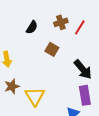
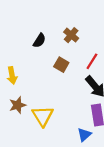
brown cross: (61, 22) -> (71, 35), turned -32
red line: (80, 27) -> (92, 61), moved

